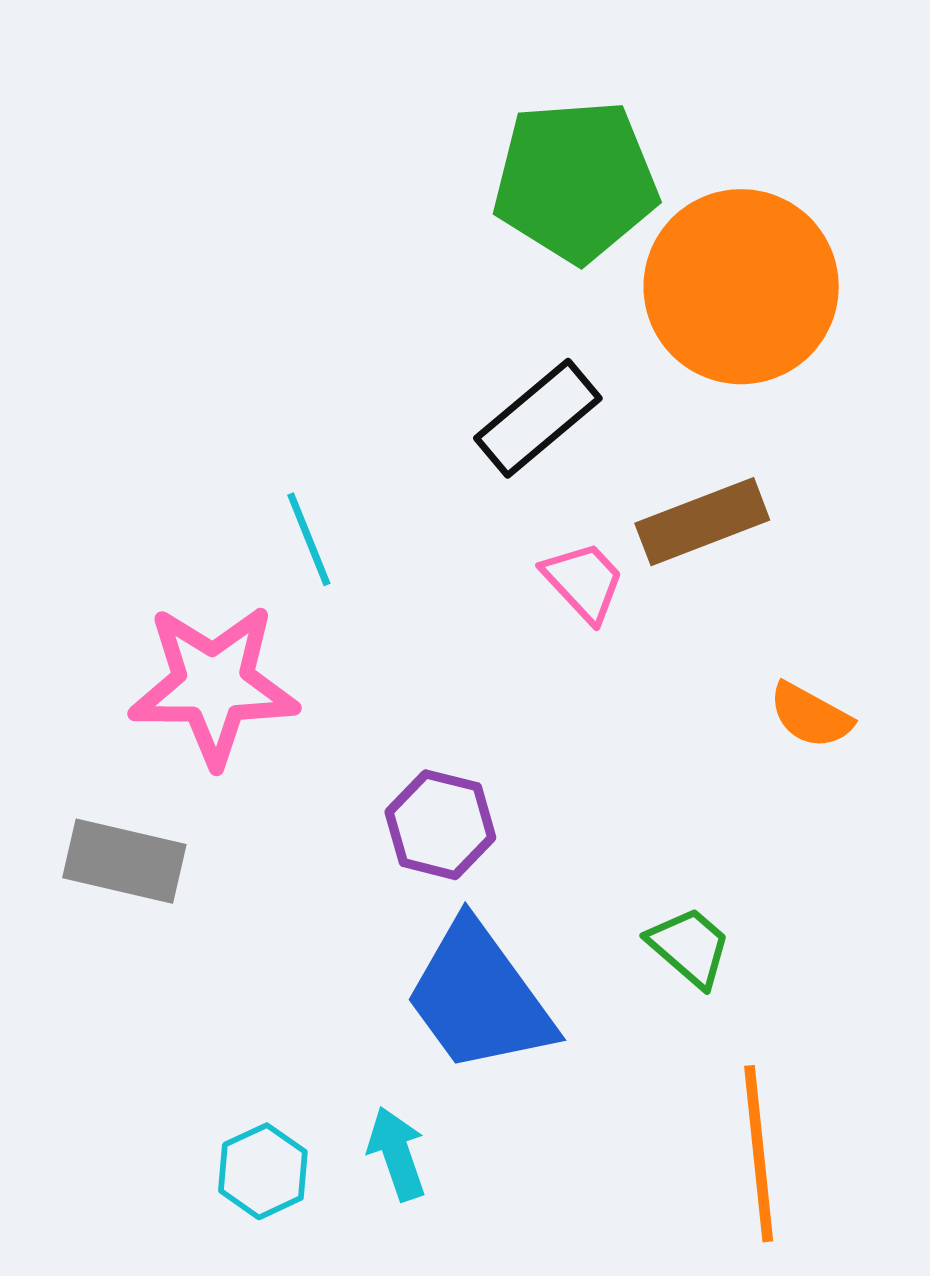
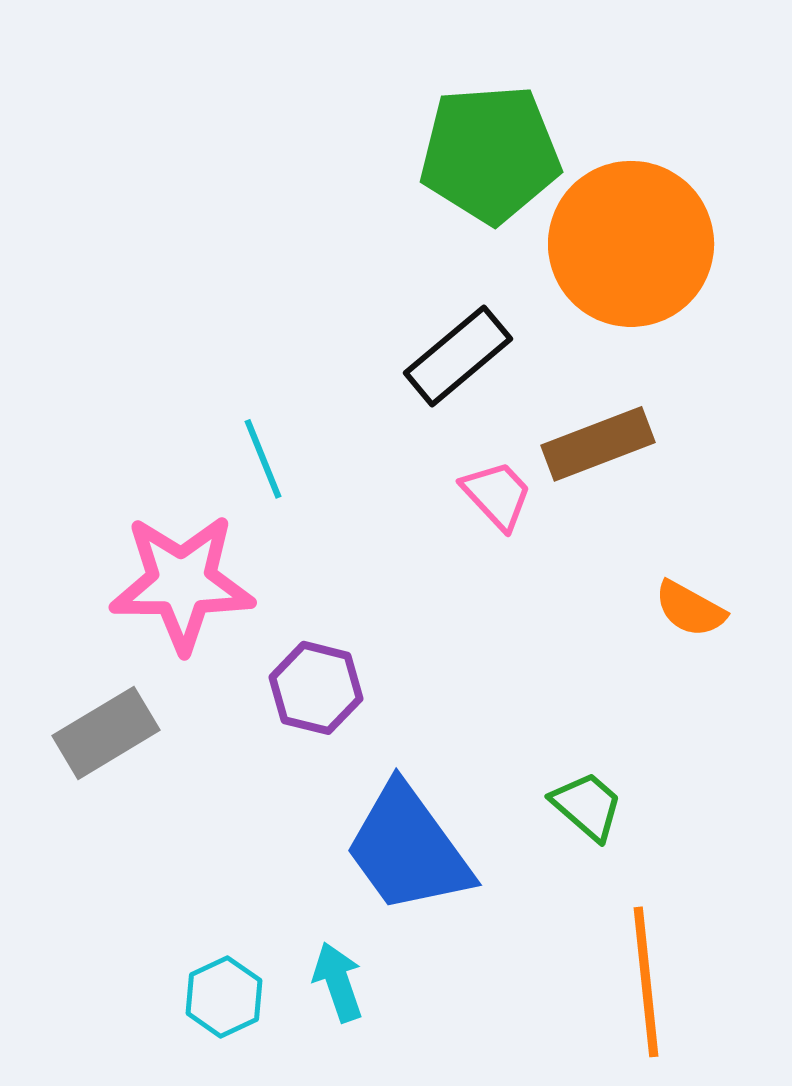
purple hexagon: (440, 825) -> (316, 688), moved
gray rectangle: (124, 861) -> (106, 733), turned -44

